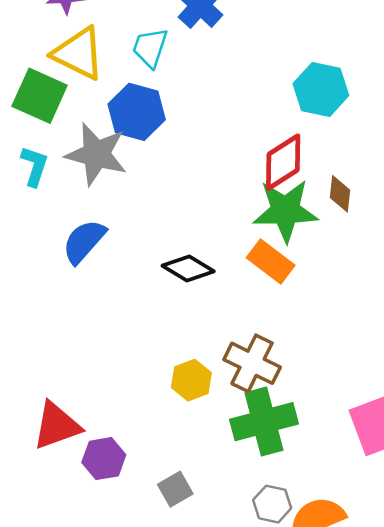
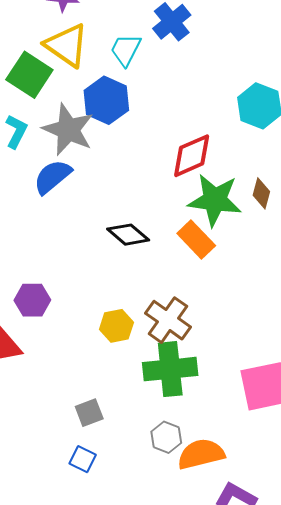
red diamond: (283, 162) -> (192, 156), moved
blue semicircle: (84, 241) -> (52, 177), moved
purple hexagon: (104, 459) -> (32, 300), moved

